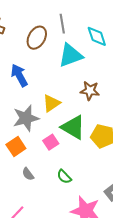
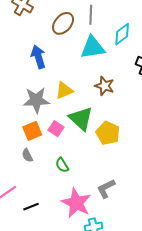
cyan diamond: (97, 36) -> (122, 34), turned 60
pink square: (51, 142) -> (56, 129), turned -35
orange square: (16, 146) -> (32, 131), moved

